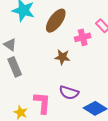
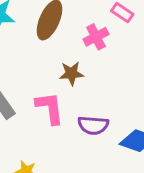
pink L-shape: (42, 103) -> (50, 108), moved

